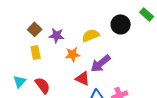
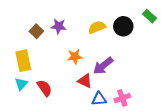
purple star: (57, 35) -> (59, 26), moved
yellow semicircle: (91, 35) -> (97, 27), moved
yellow rectangle: (36, 52) -> (23, 61), moved, size x1.5

